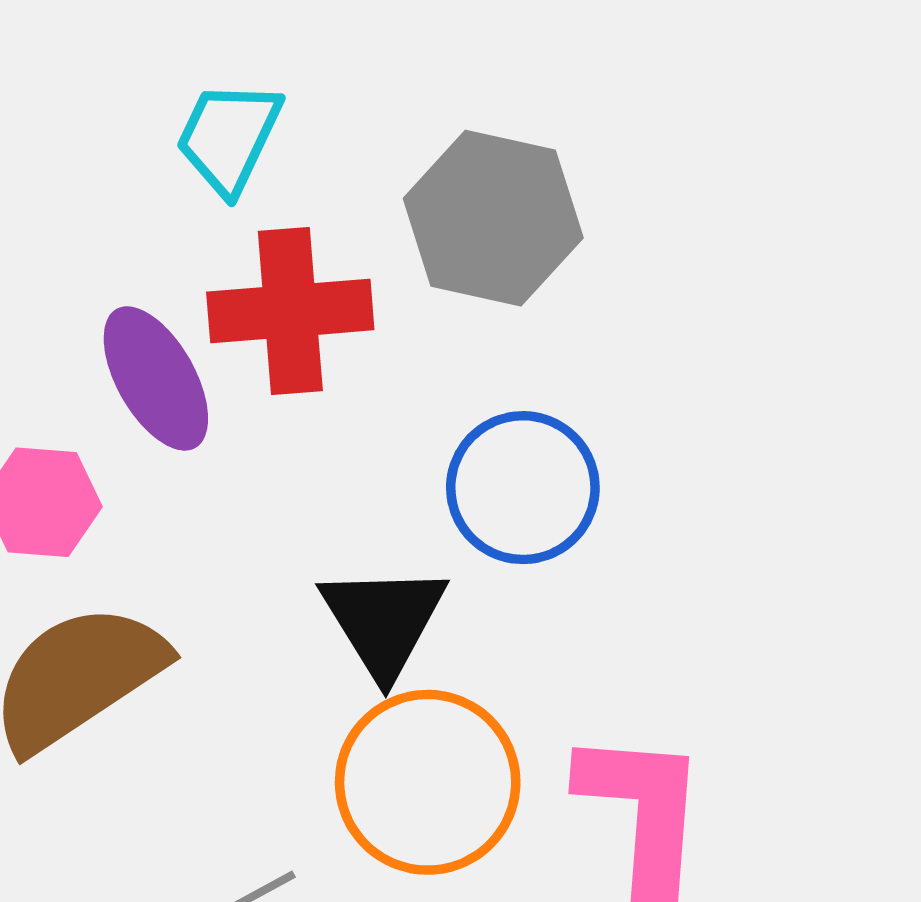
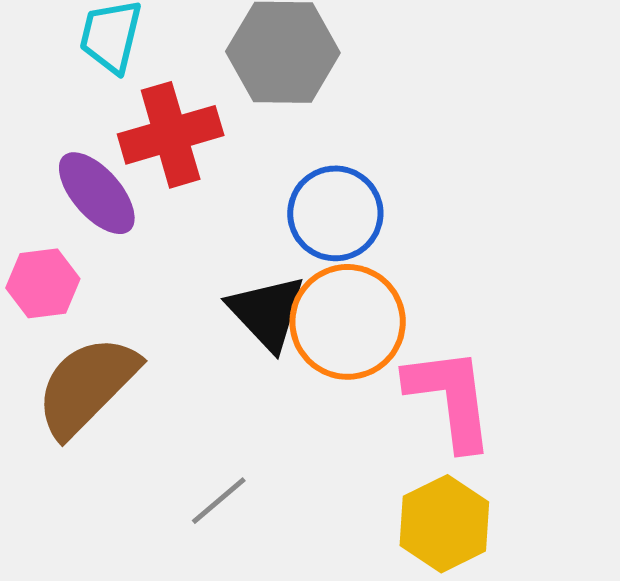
orange circle: (428, 782) -> (348, 322), moved

